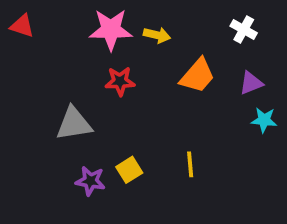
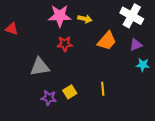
red triangle: (22, 26) -> (12, 29), moved
white cross: (244, 30) -> (132, 16), size x1.6

